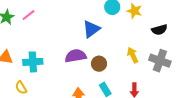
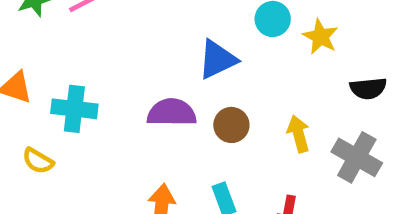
brown circle: (99, 64) -> (231, 125), moved
yellow semicircle: (21, 88) -> (38, 161), turned -40

